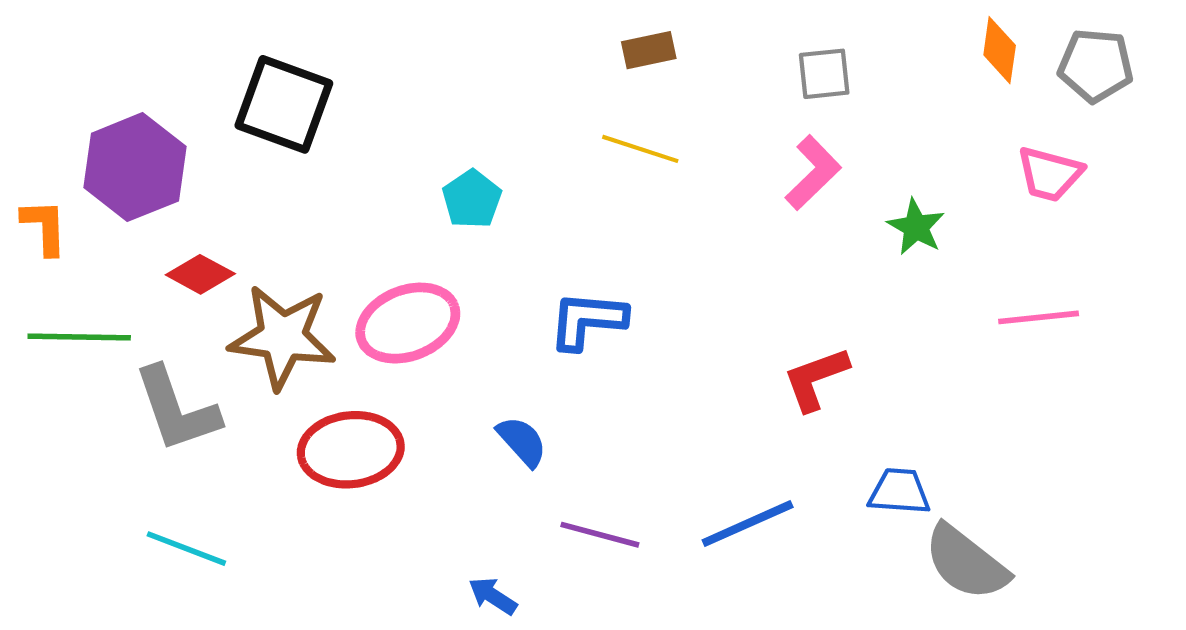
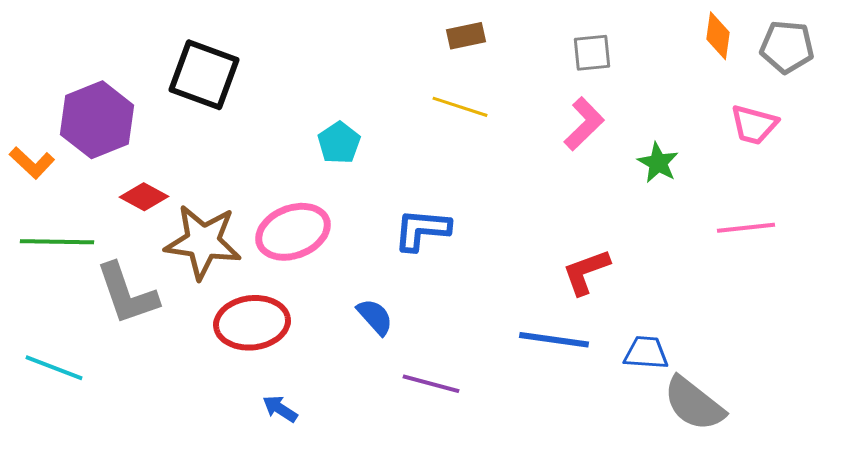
orange L-shape: (44, 227) -> (32, 163), turned 135
blue line: (748, 524) -> (554, 340), moved, turned 32
cyan line: (186, 549) -> (54, 368), moved
blue arrow: (493, 596) -> (280, 409), moved

